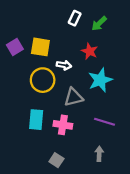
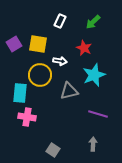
white rectangle: (75, 18) -> (60, 21), moved
cyan rectangle: (36, 120) -> (20, 93), moved
pink cross: (63, 125) -> (27, 117), moved

